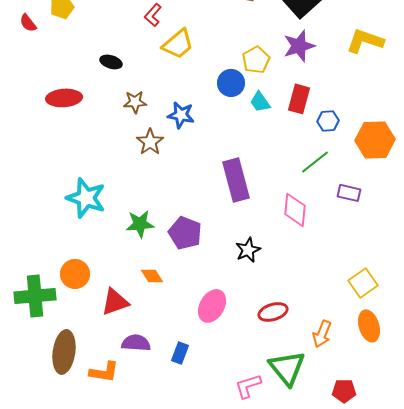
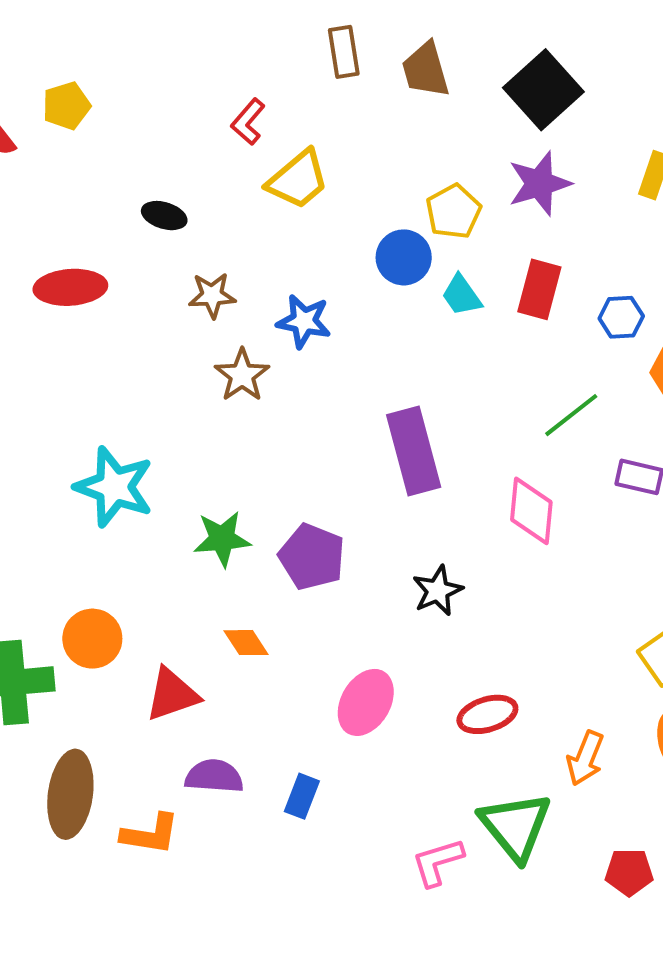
blue hexagon: (328, 121) -> (621, 317), moved

